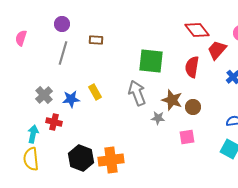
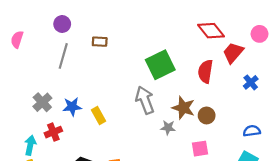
green square: (151, 61) -> (160, 65), turned -32
yellow rectangle: (95, 92) -> (99, 115), moved
red cross: (54, 122) -> (53, 132), turned -35

